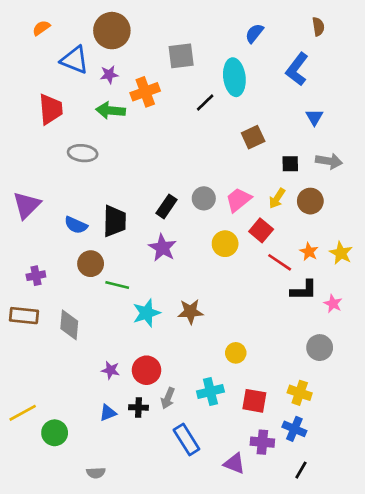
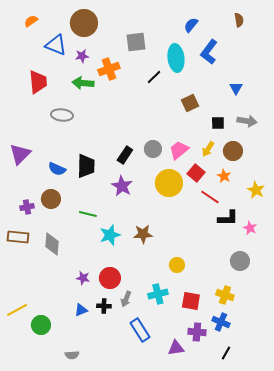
blue L-shape: (297, 69) -> (209, 52), moved
yellow circle: (225, 244) -> (169, 183), size x1.4
orange star: (309, 252) -> (224, 176), moved
brown circle: (91, 264) -> (51, 199), moved
purple triangle: (234, 463) -> (176, 348), turned -30

